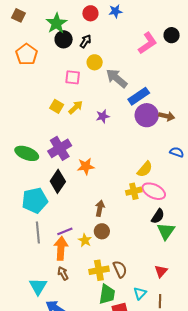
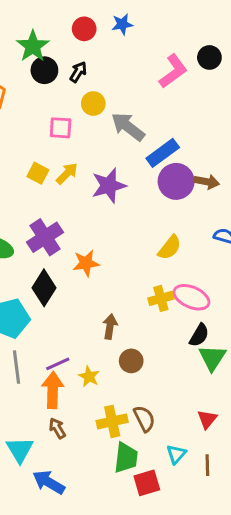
purple star: (103, 116) -> (109, 186), size x1.6
yellow semicircle: (145, 169) -> (170, 248), moved
brown circle: (102, 231) -> (131, 361), moved

